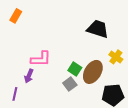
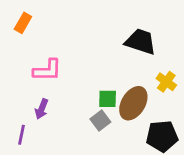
pink L-shape: (41, 59) -> (47, 70), moved
green square: (75, 69) -> (108, 99), turned -32

